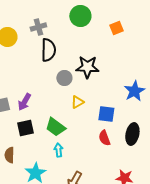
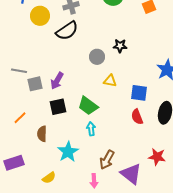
black semicircle: (48, 50) -> (67, 31), moved, turned 55
black star: (87, 67) -> (120, 46), size x0.6
yellow triangle: (77, 102) -> (110, 81), turned 40

